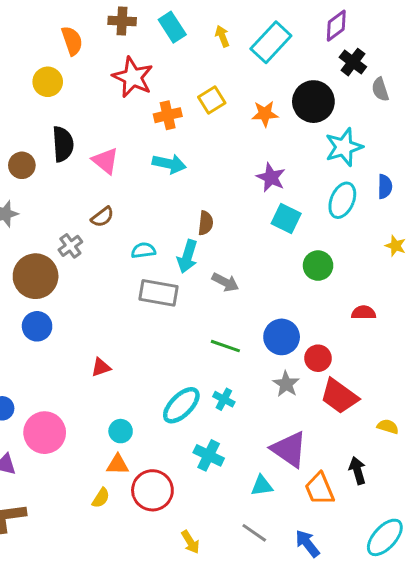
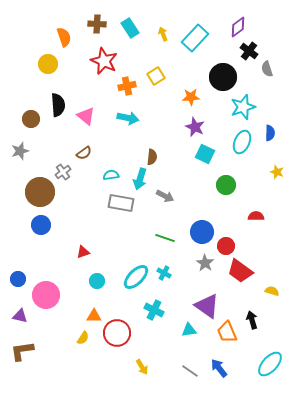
orange star: (265, 114) -> (191, 97), moved
cyan circle: (121, 431) -> (97, 281), moved
gray line: (254, 533) -> (190, 371), moved

